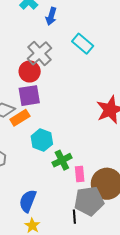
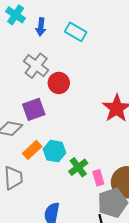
cyan rectangle: (83, 44) -> (76, 32), moved
red circle: (30, 72) -> (59, 83), moved
orange rectangle: (20, 118) -> (32, 150), moved

